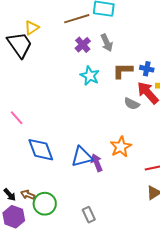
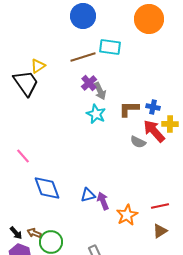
gray arrow: (107, 43) -> (100, 91), moved
orange star: (121, 147) -> (127, 215), moved
blue triangle: (82, 157) -> (88, 195), size x0.7

